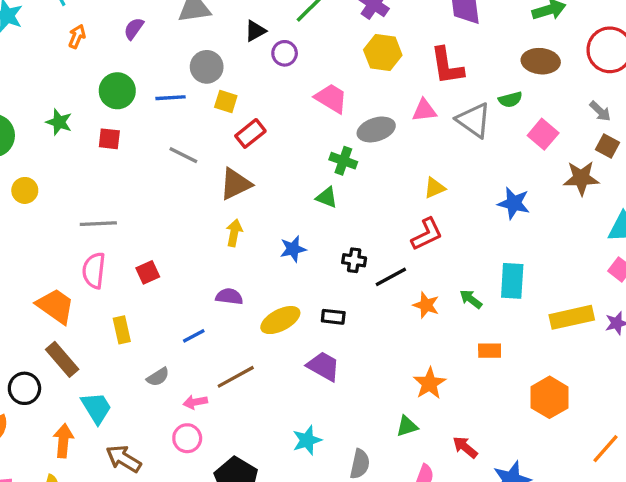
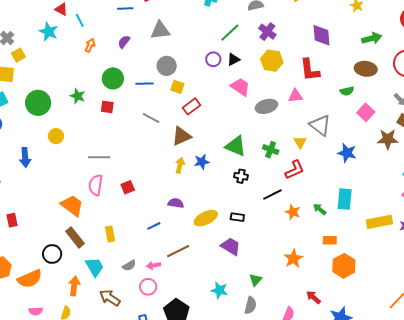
black triangle: (255, 31) -> (233, 60), moved
gray triangle: (474, 120) -> (320, 125), moved
green cross: (343, 161) -> (271, 150), moved
yellow triangle: (435, 188) -> (300, 142), turned -40
green triangle: (327, 197) -> (236, 146), size x1.6
blue star: (293, 249) -> (202, 162), moved
black cross: (354, 260) -> (241, 176), moved
yellow rectangle: (122, 330) -> (110, 234), moved
gray semicircle: (158, 377) -> (129, 265), moved
orange hexagon: (549, 397) -> (344, 266), moved
green triangle: (407, 426) -> (256, 280), moved, turned -32
cyan star: (307, 440) -> (219, 290), turned 30

